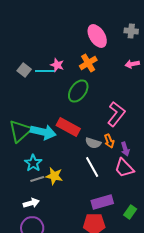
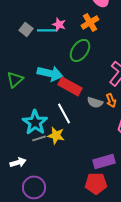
green triangle: (20, 131) -> (15, 79), moved, size x0.7
cyan arrow: (43, 132) -> (50, 73), moved
cyan star: (33, 163) -> (35, 122), size x1.4
white line: (92, 167) -> (64, 113), moved
white arrow: (31, 203) -> (18, 162), moved

